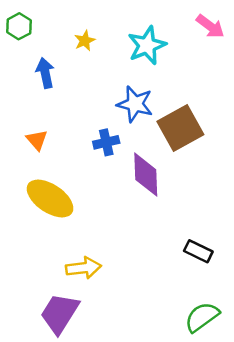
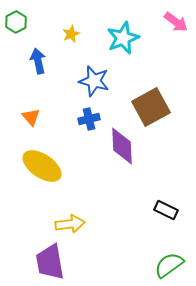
blue star: (135, 104) -> (94, 81), moved
purple trapezoid: (60, 313) -> (50, 262), turned -42

